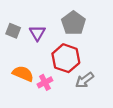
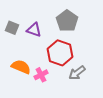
purple triangle: (37, 33) -> (34, 30), turned -42

